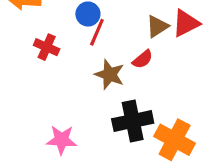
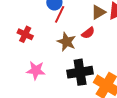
red cross: (47, 47) -> (25, 34), moved
pink star: (62, 140) -> (36, 70), moved

